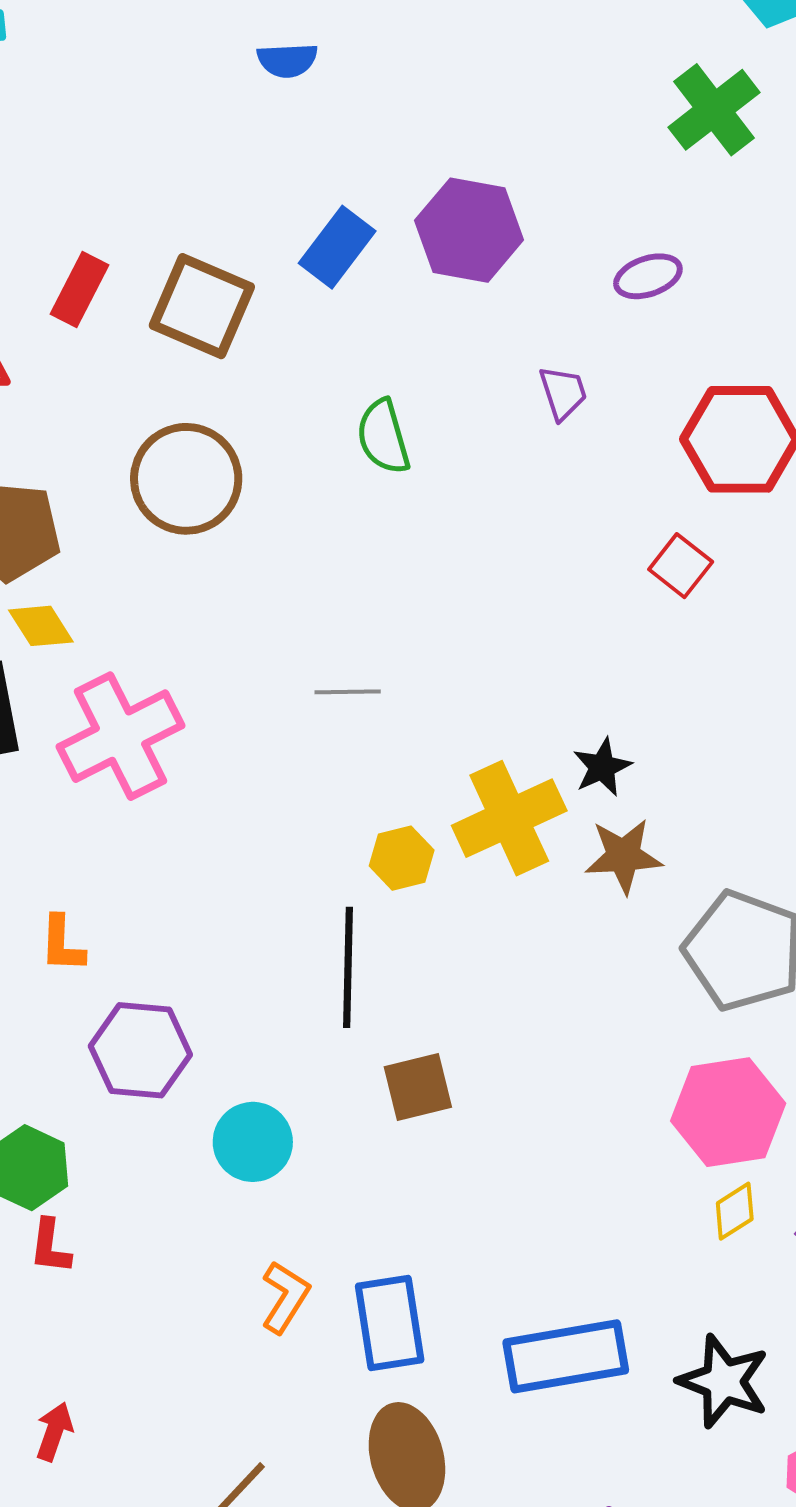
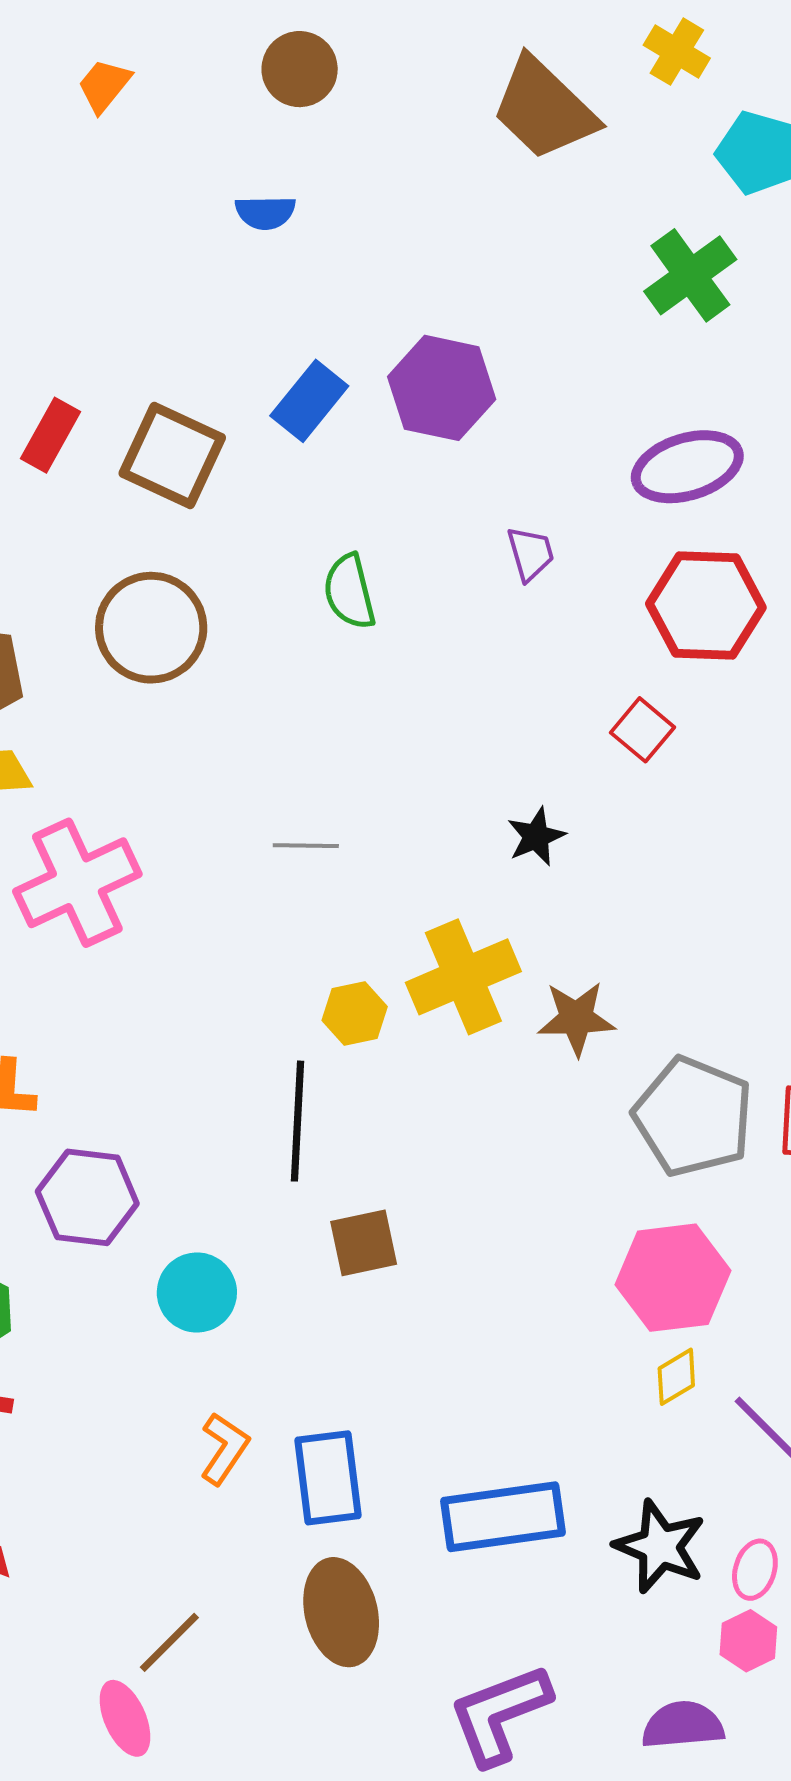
purple ellipse: (648, 276) -> (687, 467), moved, size x1.6
black star: (602, 767) -> (536, 837), moved

